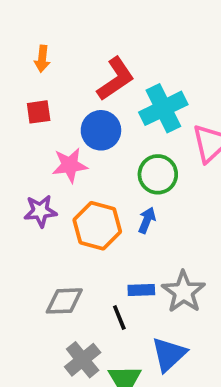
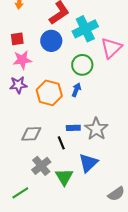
red square: (39, 112) -> (17, 39), moved
pink star: (70, 165) -> (22, 60), moved

